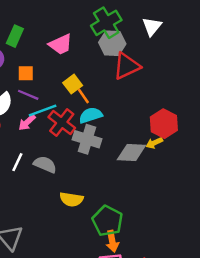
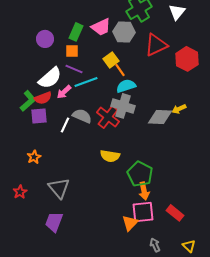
green rectangle: (15, 36) -> (76, 32), moved
gray hexagon: (112, 43) -> (124, 32), moved
pink arrow: (27, 122) -> (64, 92), moved
red cross: (62, 122) -> (108, 117), moved
red hexagon: (164, 124) -> (187, 59), moved
gray semicircle: (45, 164) -> (82, 116), moved

